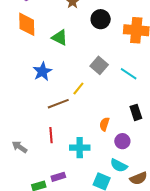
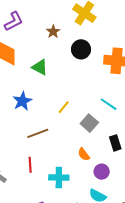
gray square: (99, 65) -> (89, 123), moved
yellow line: (78, 89) -> (64, 107), moved
orange semicircle: (104, 124) -> (84, 154), turned -56

